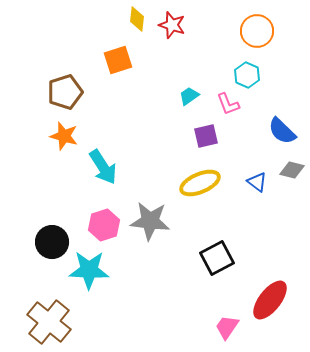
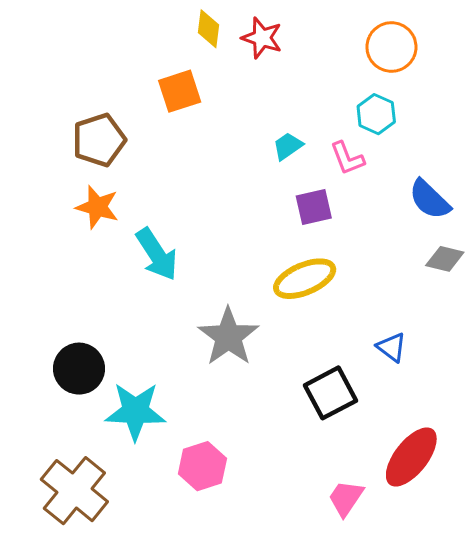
blue triangle: (257, 182) -> (391, 347), moved
gray star: (150, 221) -> (228, 337), turned 30
pink hexagon: (104, 225) -> (202, 466), moved

